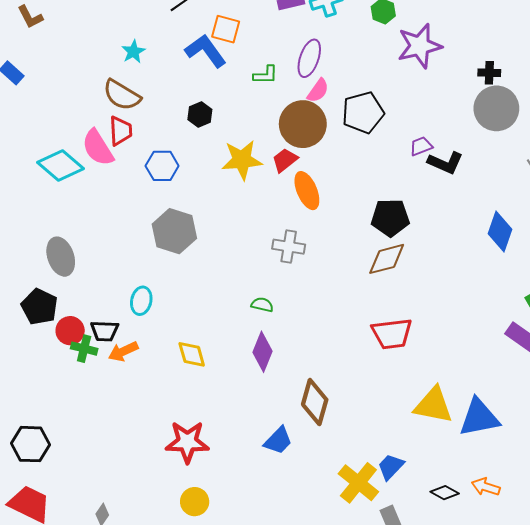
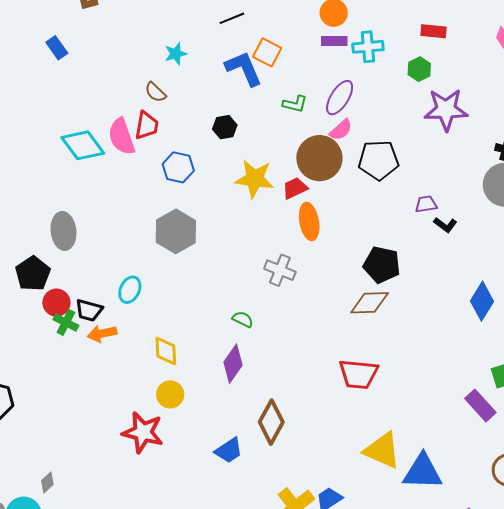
brown semicircle: (122, 95) -> (155, 92), size x0.6
black L-shape: (445, 163) -> (445, 225), size x0.7
yellow circle: (195, 502) -> (170, 394), moved

